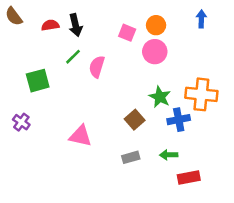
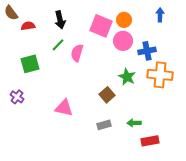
red semicircle: (50, 25) -> (28, 26), moved
pink square: (127, 33) -> (101, 26), size x1.6
blue cross: (179, 120) -> (147, 51), moved

